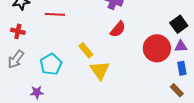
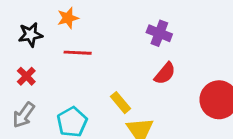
red cross: (18, 31) -> (26, 76), turned 32

